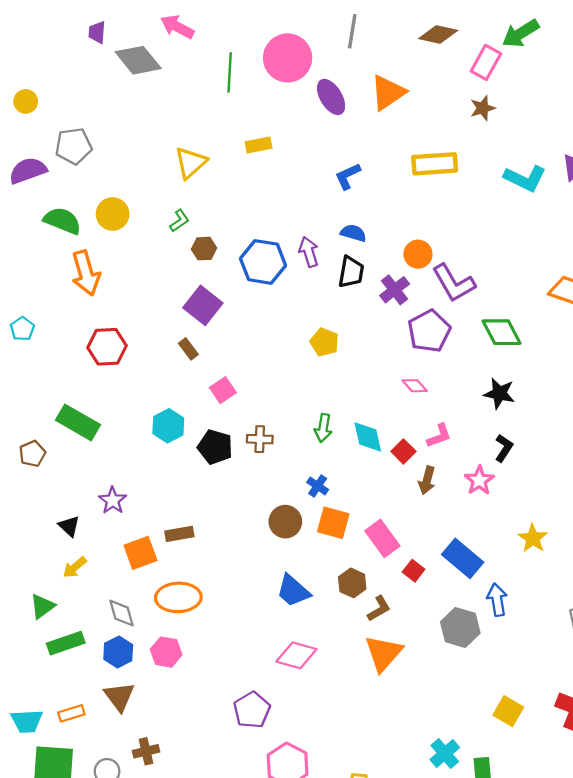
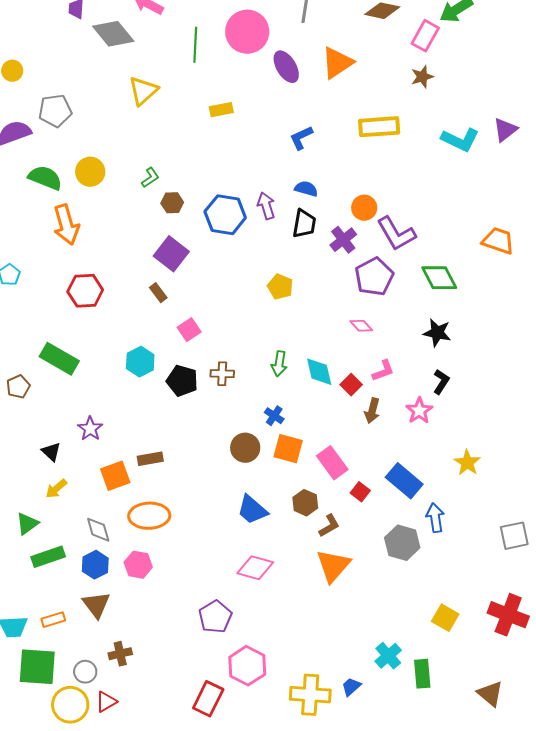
yellow triangle: (191, 163) -> (143, 91), moved

